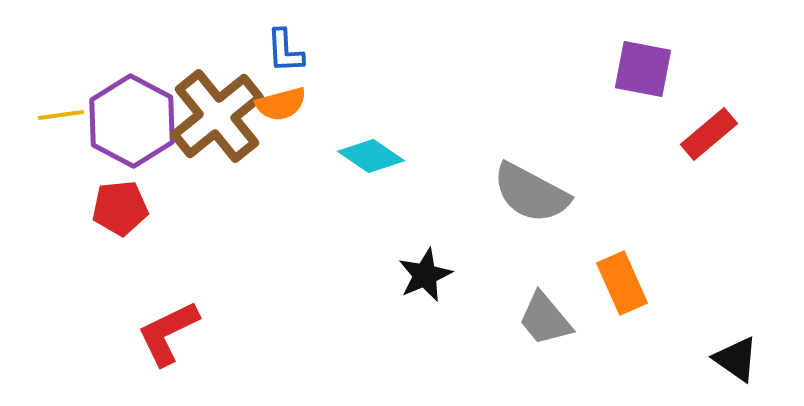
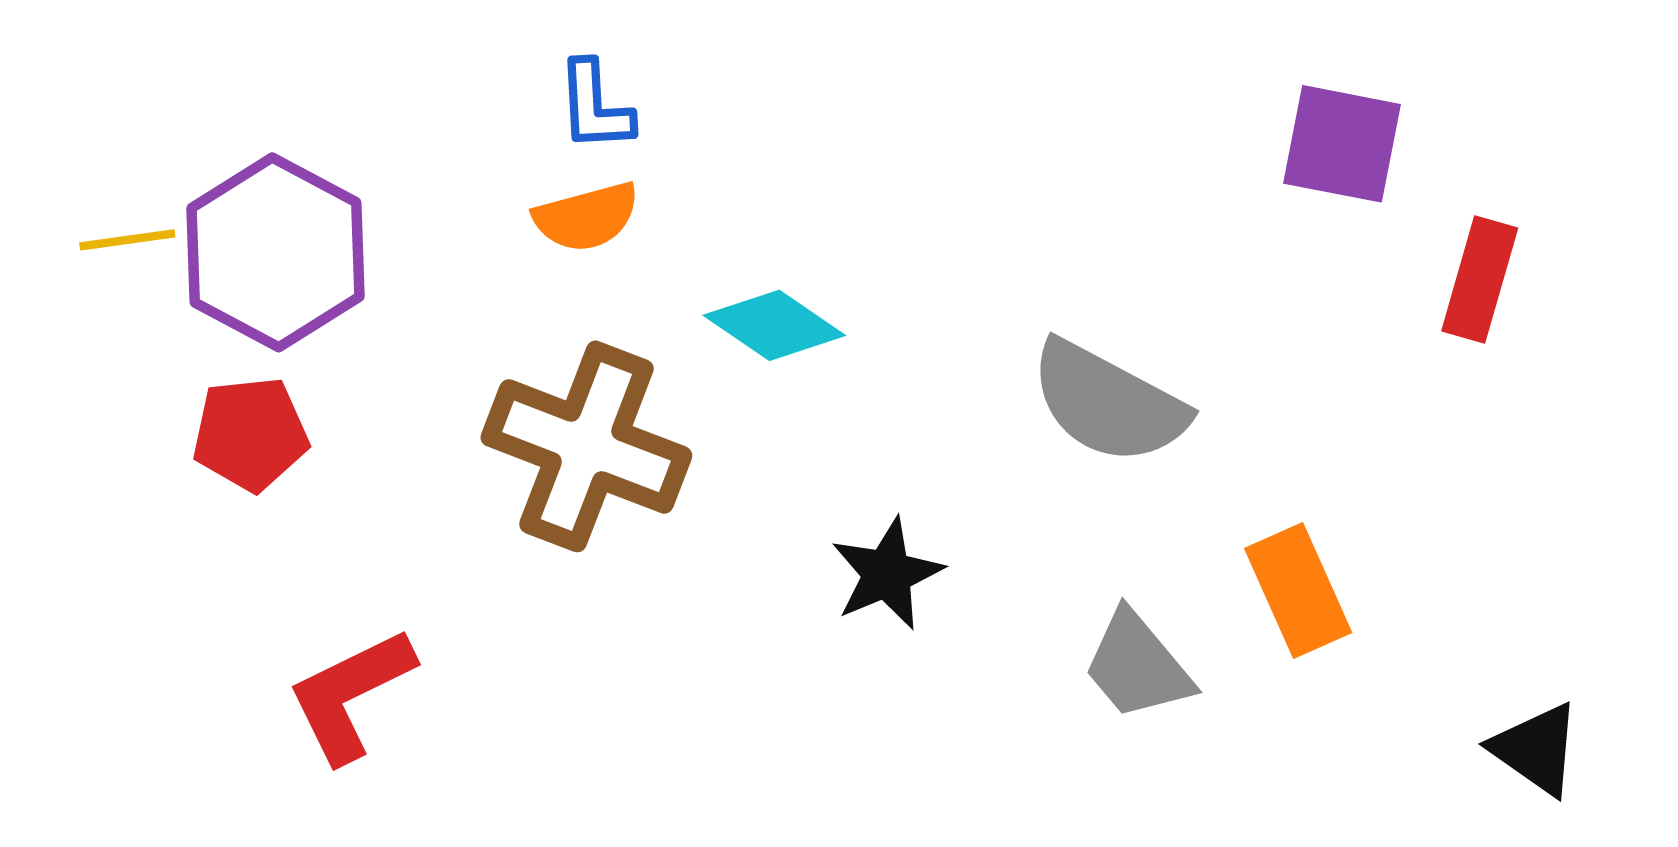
brown cross: (217, 116) -> (586, 446), moved, turned -30
red rectangle: (709, 134) -> (1480, 279), turned -34

